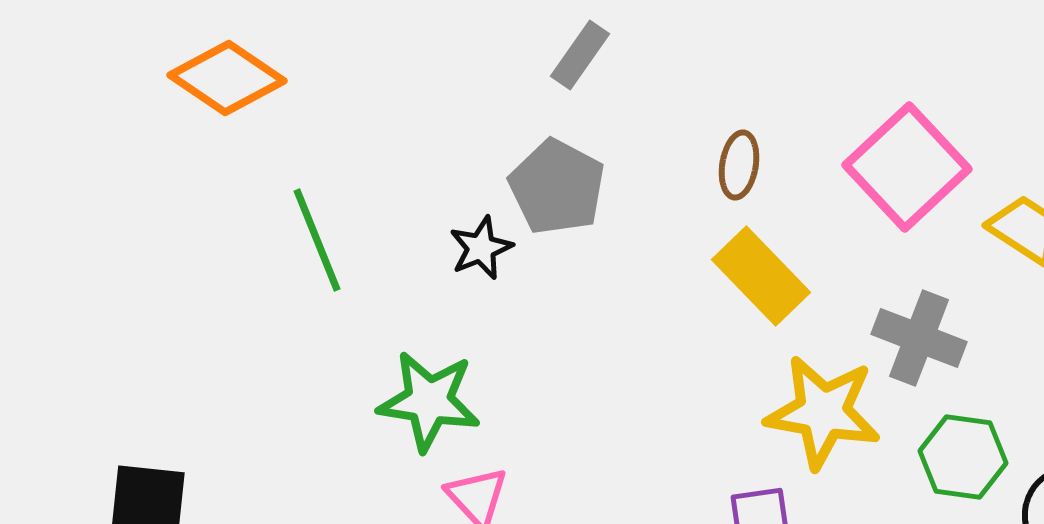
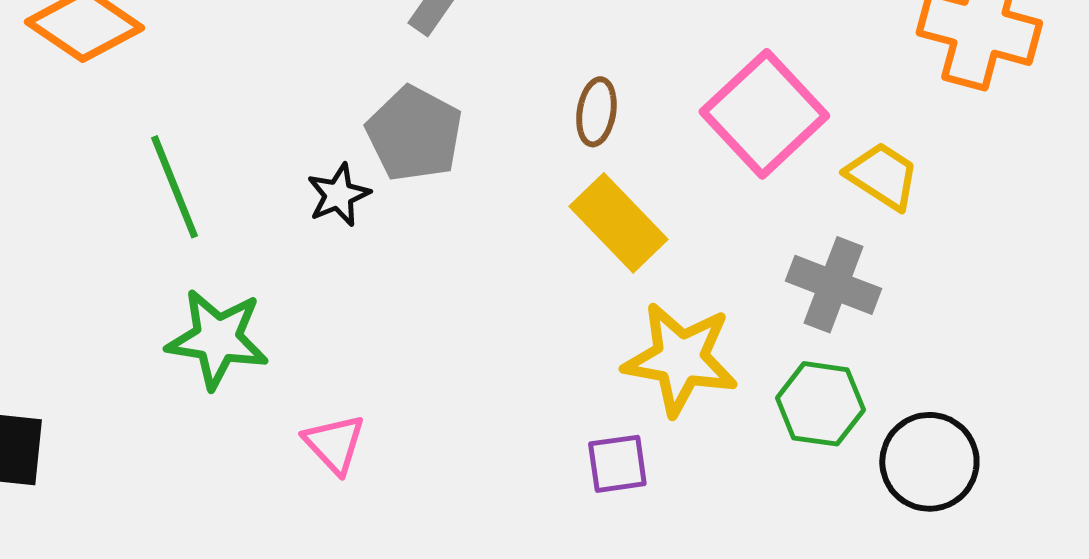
gray cross: (919, 338) -> (833, 285), moved
green star: (429, 401) -> (217, 339), moved

